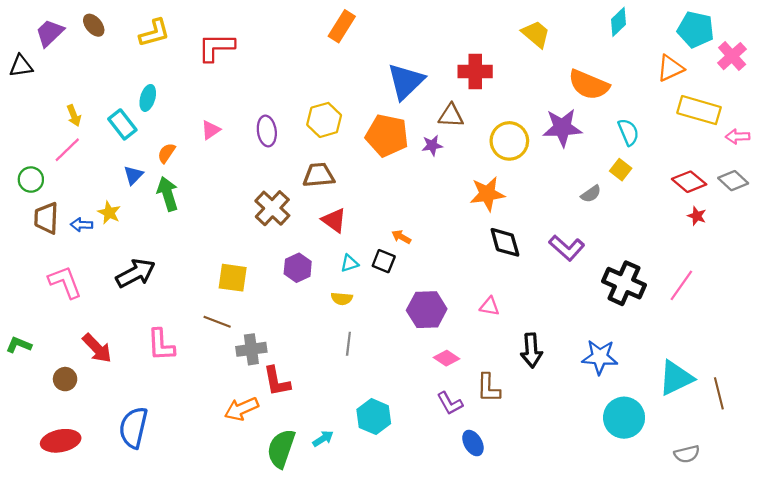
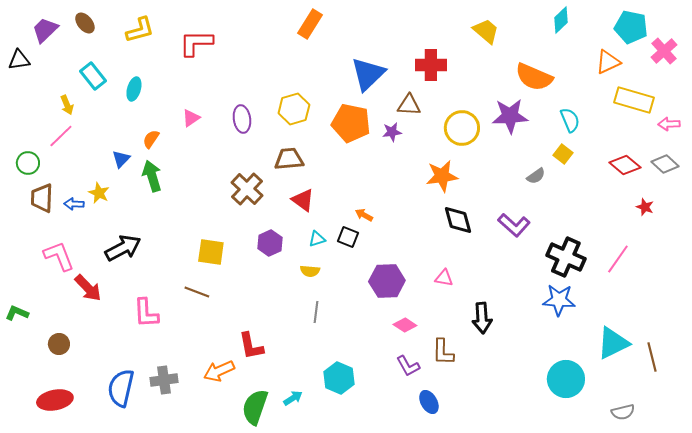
cyan rectangle: (122, 124) -> (93, 76), moved
red star: (697, 216) -> (645, 207), moved
red arrow: (97, 348) -> (88, 288), moved
gray cross: (251, 349) -> (164, 380), moved
blue star: (600, 357) -> (559, 300), moved

